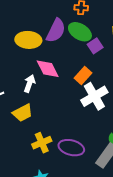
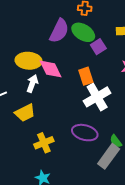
yellow ellipse: (28, 40) -> (29, 61), moved
orange rectangle: (83, 76) -> (86, 76), turned -60
purple ellipse: (71, 148) -> (85, 133), moved

